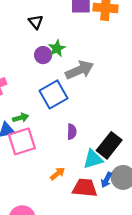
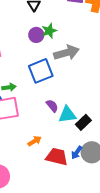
purple semicircle: (72, 132) -> (52, 106), turned -48
black rectangle: (109, 145) -> (83, 122), size x0.7
cyan triangle: (93, 159) -> (67, 115), moved

